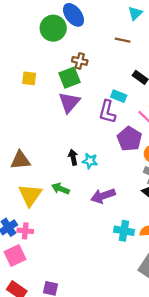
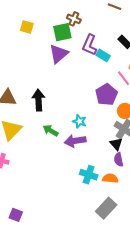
purple L-shape: (107, 112) -> (90, 45), moved
black arrow: (73, 157) -> (39, 100), moved, size x1.5
cyan star: (90, 161) -> (79, 121), moved
green arrow: (60, 189) -> (51, 131), moved

